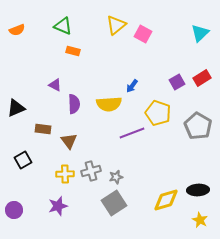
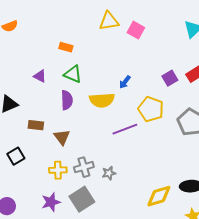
yellow triangle: (116, 25) -> (109, 21), turned 30
green triangle: (63, 26) -> (73, 74), moved
purple triangle: (55, 85) -> (40, 76), moved
gray square: (114, 203) -> (82, 199), moved

